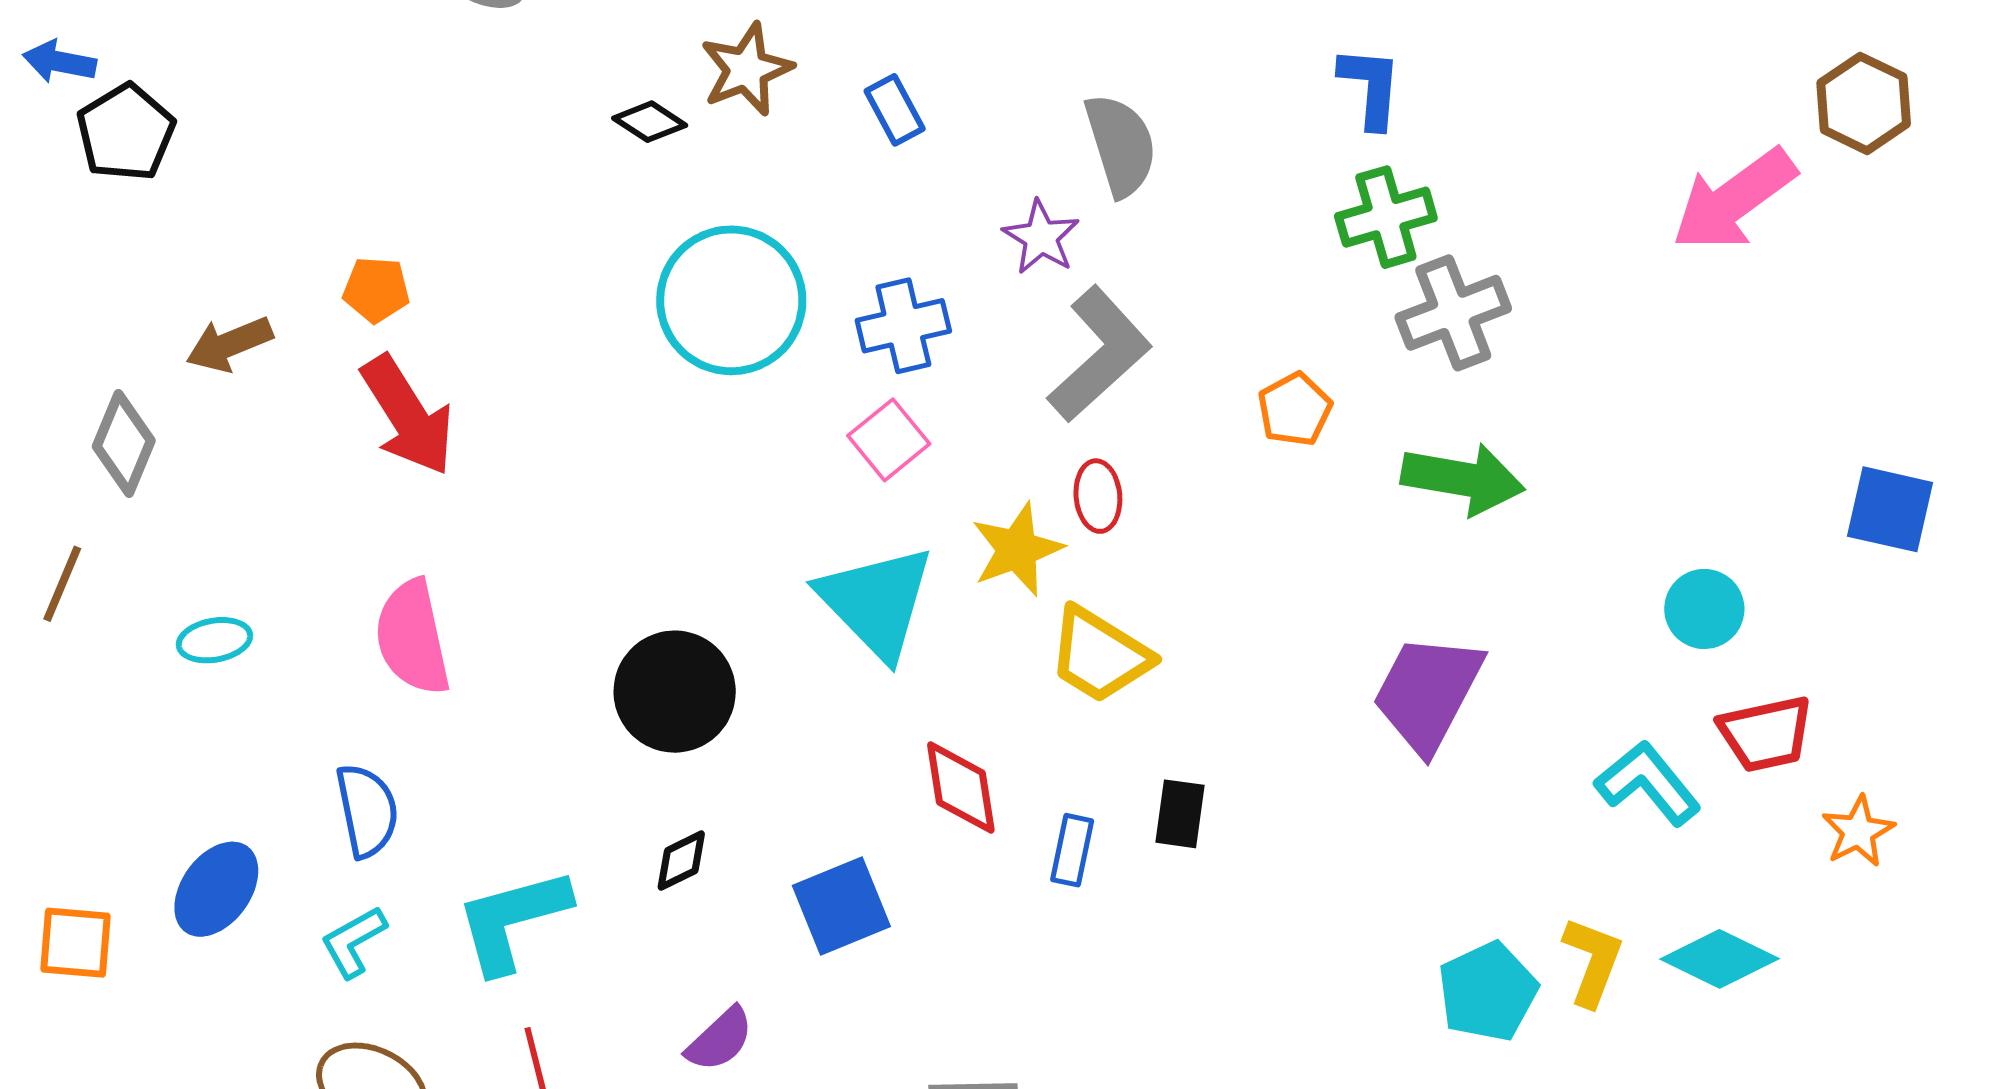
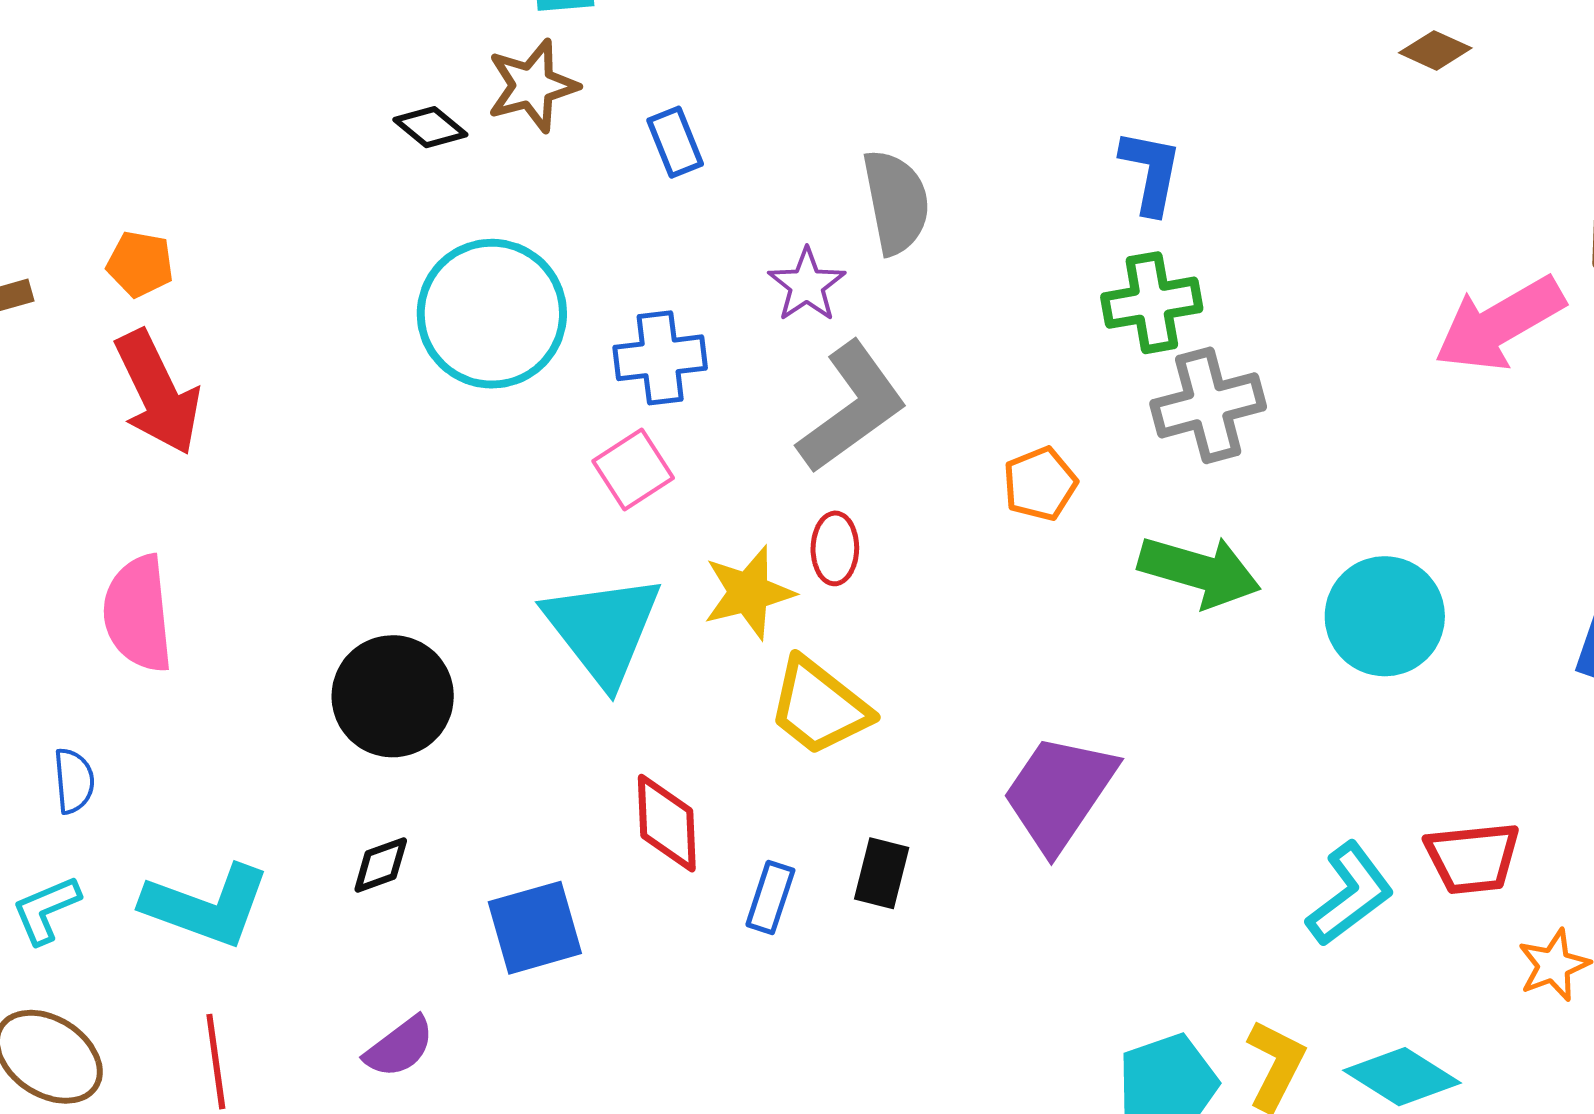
cyan circle: (1704, 609) -> (1385, 616), moved, size x1.5
purple trapezoid: (1428, 693) -> (1059, 793), moved
cyan L-shape: (1648, 783) -> (1350, 894), turned 86
blue semicircle: (367, 811) -> (74, 781), size x0.7
cyan L-shape: (512, 920) -> (206, 906), turned -151

